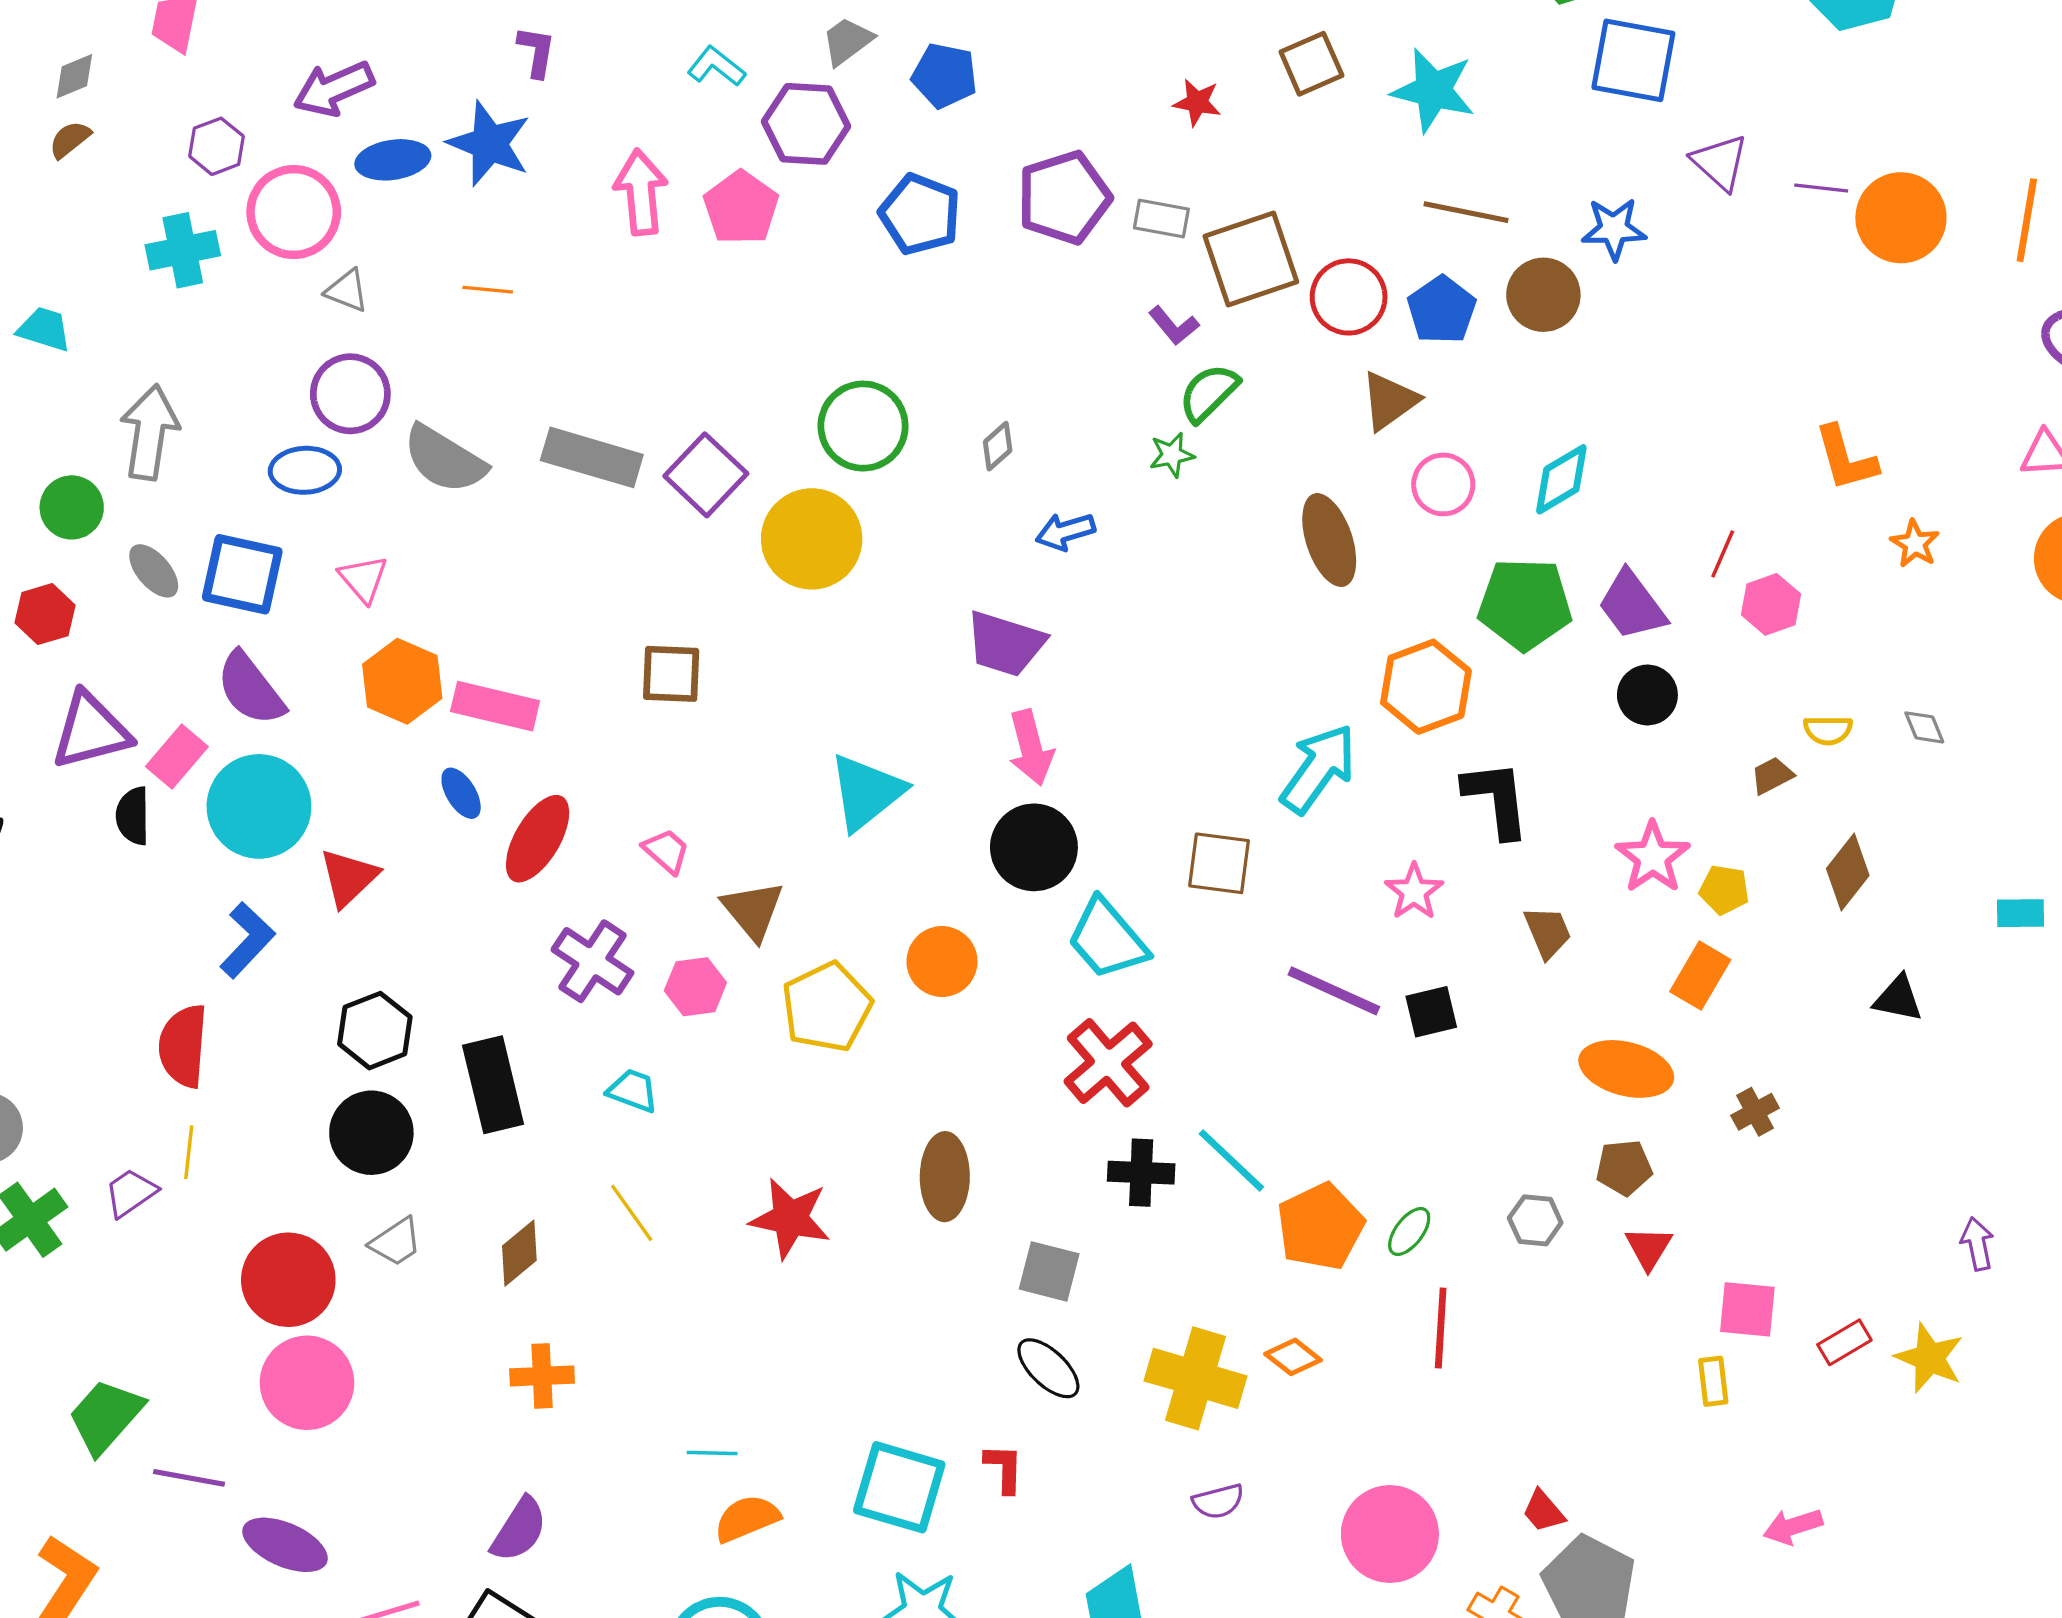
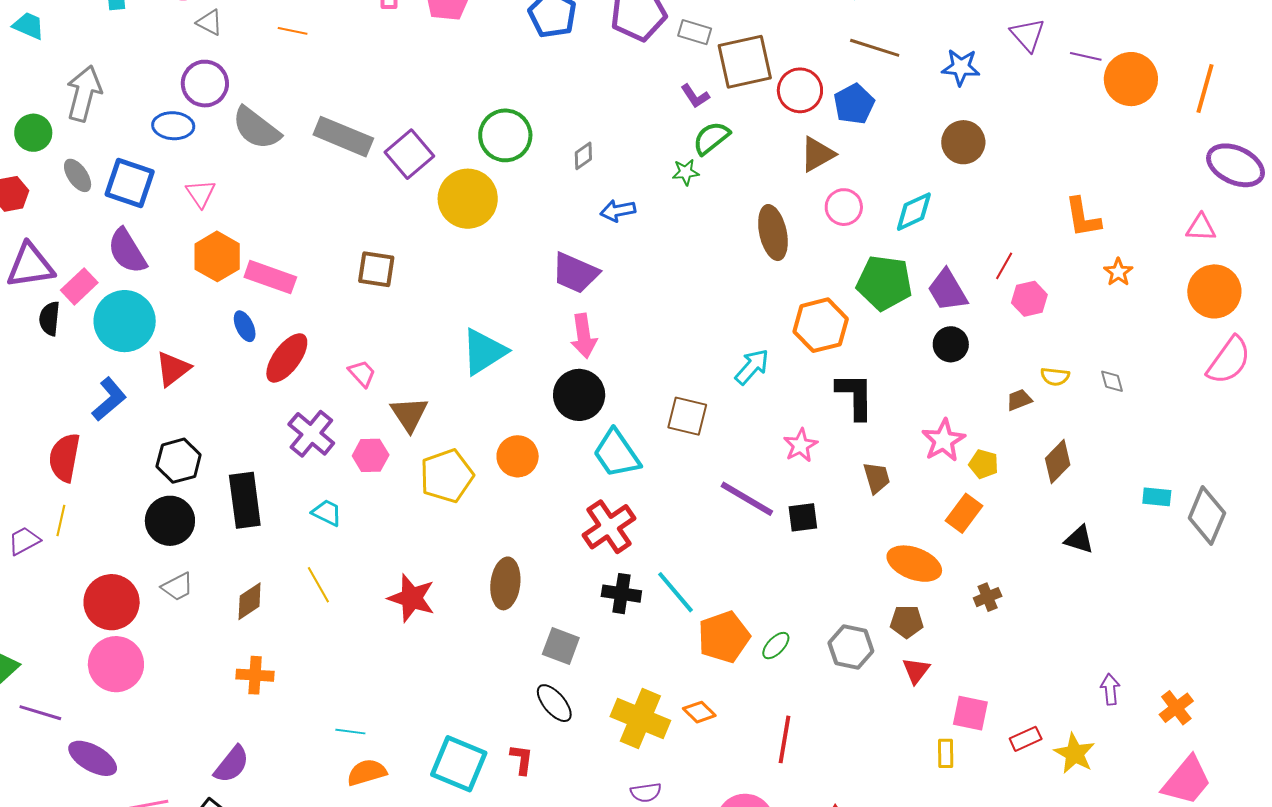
brown circle: (1543, 295) -> (963, 142), moved
cyan arrow: (1318, 769) -> (752, 367), size x0.7
gray hexagon: (1535, 1220) -> (851, 647), size x1.4
red line: (1441, 1328) -> (785, 739), moved

